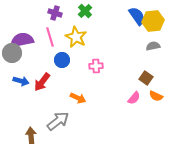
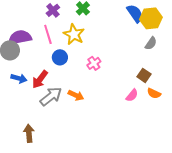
purple cross: (55, 13) -> (53, 10), turned 32
gray semicircle: (153, 46) -> (151, 43), turned 136
pink cross: (96, 66) -> (94, 63), turned -32
gray arrow: (58, 121) -> (51, 96), moved

